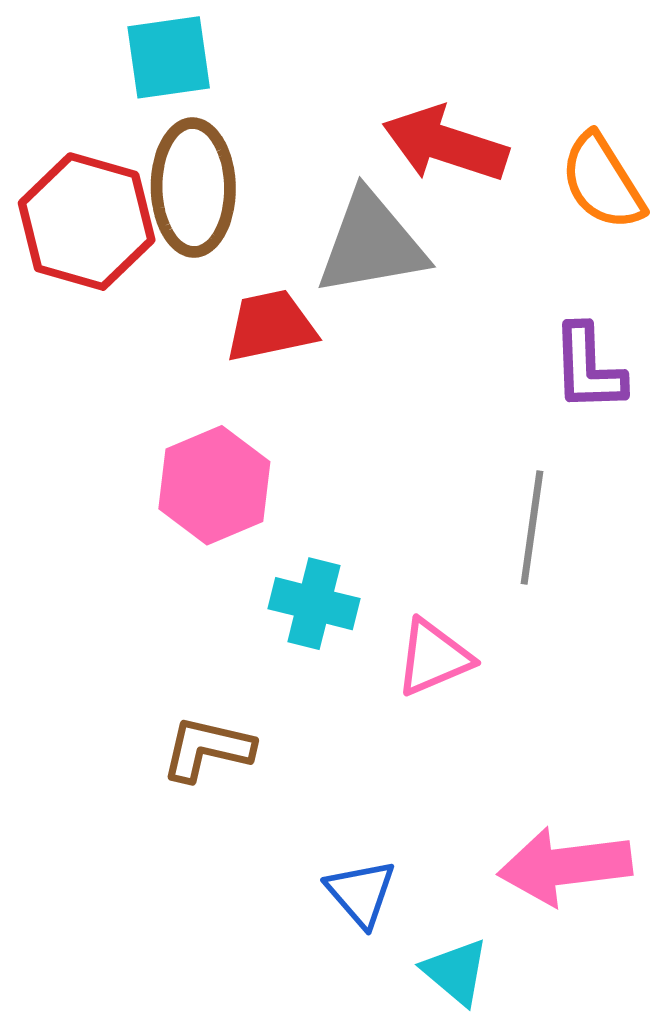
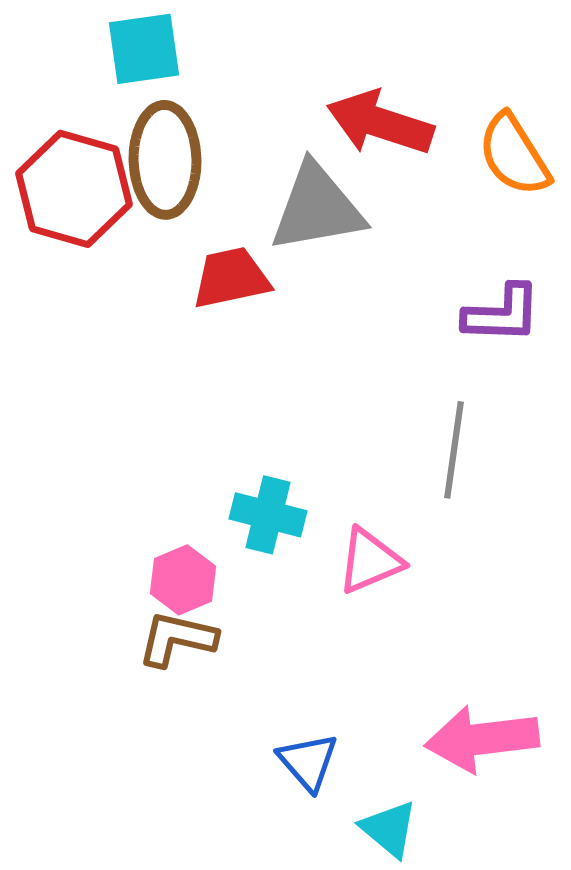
purple L-shape: (588, 368) -> (502, 314), turned -86
pink hexagon: (214, 485) -> (183, 580), moved, size x0.7

